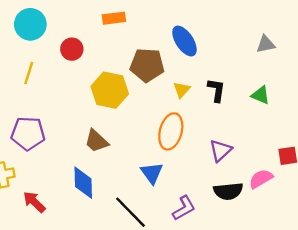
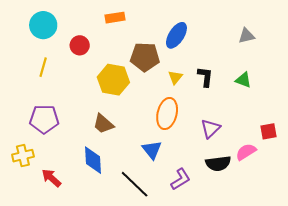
blue ellipse: (184, 41) -> (176, 35), turned 68

